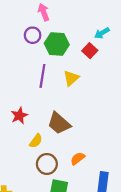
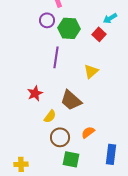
yellow triangle: (71, 78) -> (91, 71), moved

